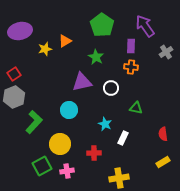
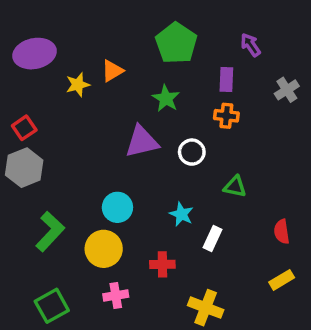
purple arrow: (145, 26) -> (251, 45), size x0.6
cyan circle: (69, 110) -> (117, 207), moved
green L-shape: (34, 122) -> (50, 232), moved
green square: (42, 166) -> (52, 306), moved
yellow cross: (119, 178) -> (206, 308), turned 30

